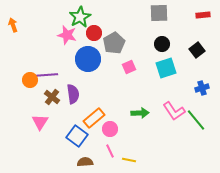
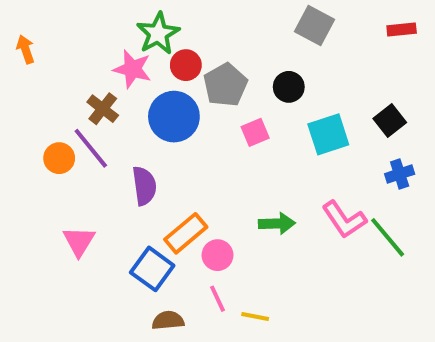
gray square: (159, 13) -> (314, 26), turned 30
black circle: (162, 44) -> (289, 87), moved
black square: (197, 50) -> (390, 121), moved
purple line: (46, 75) -> (91, 148), turned 55
brown cross: (52, 97) -> (103, 109), moved

